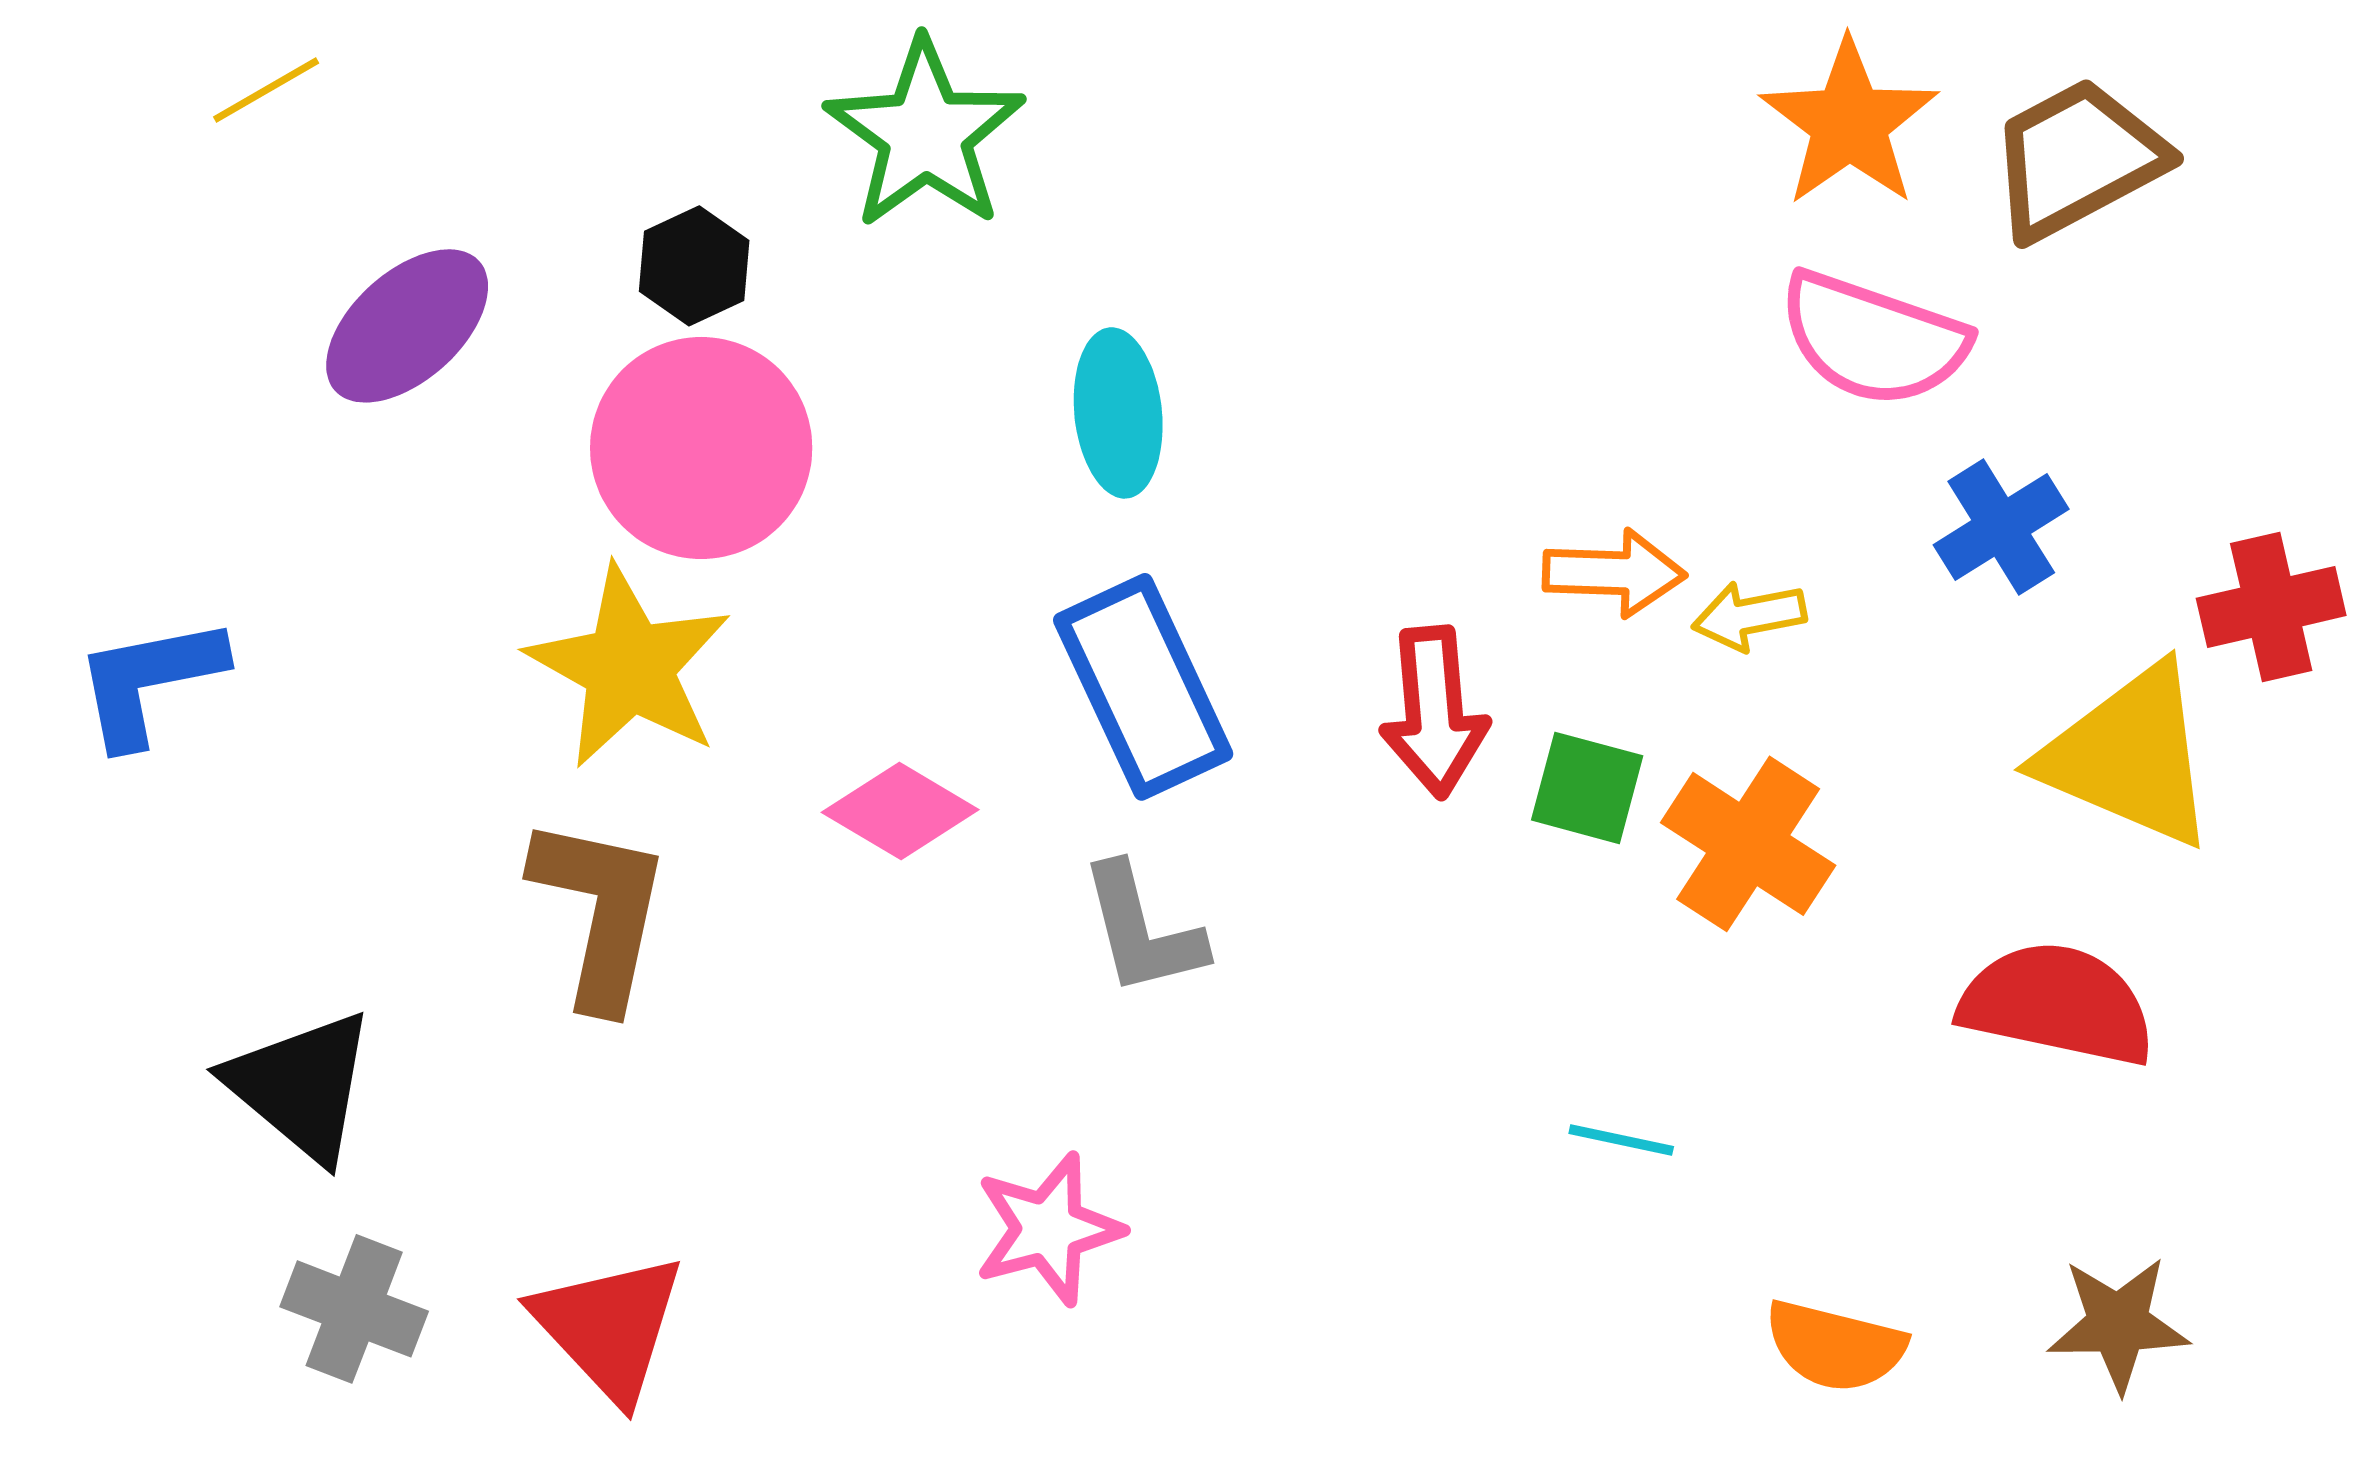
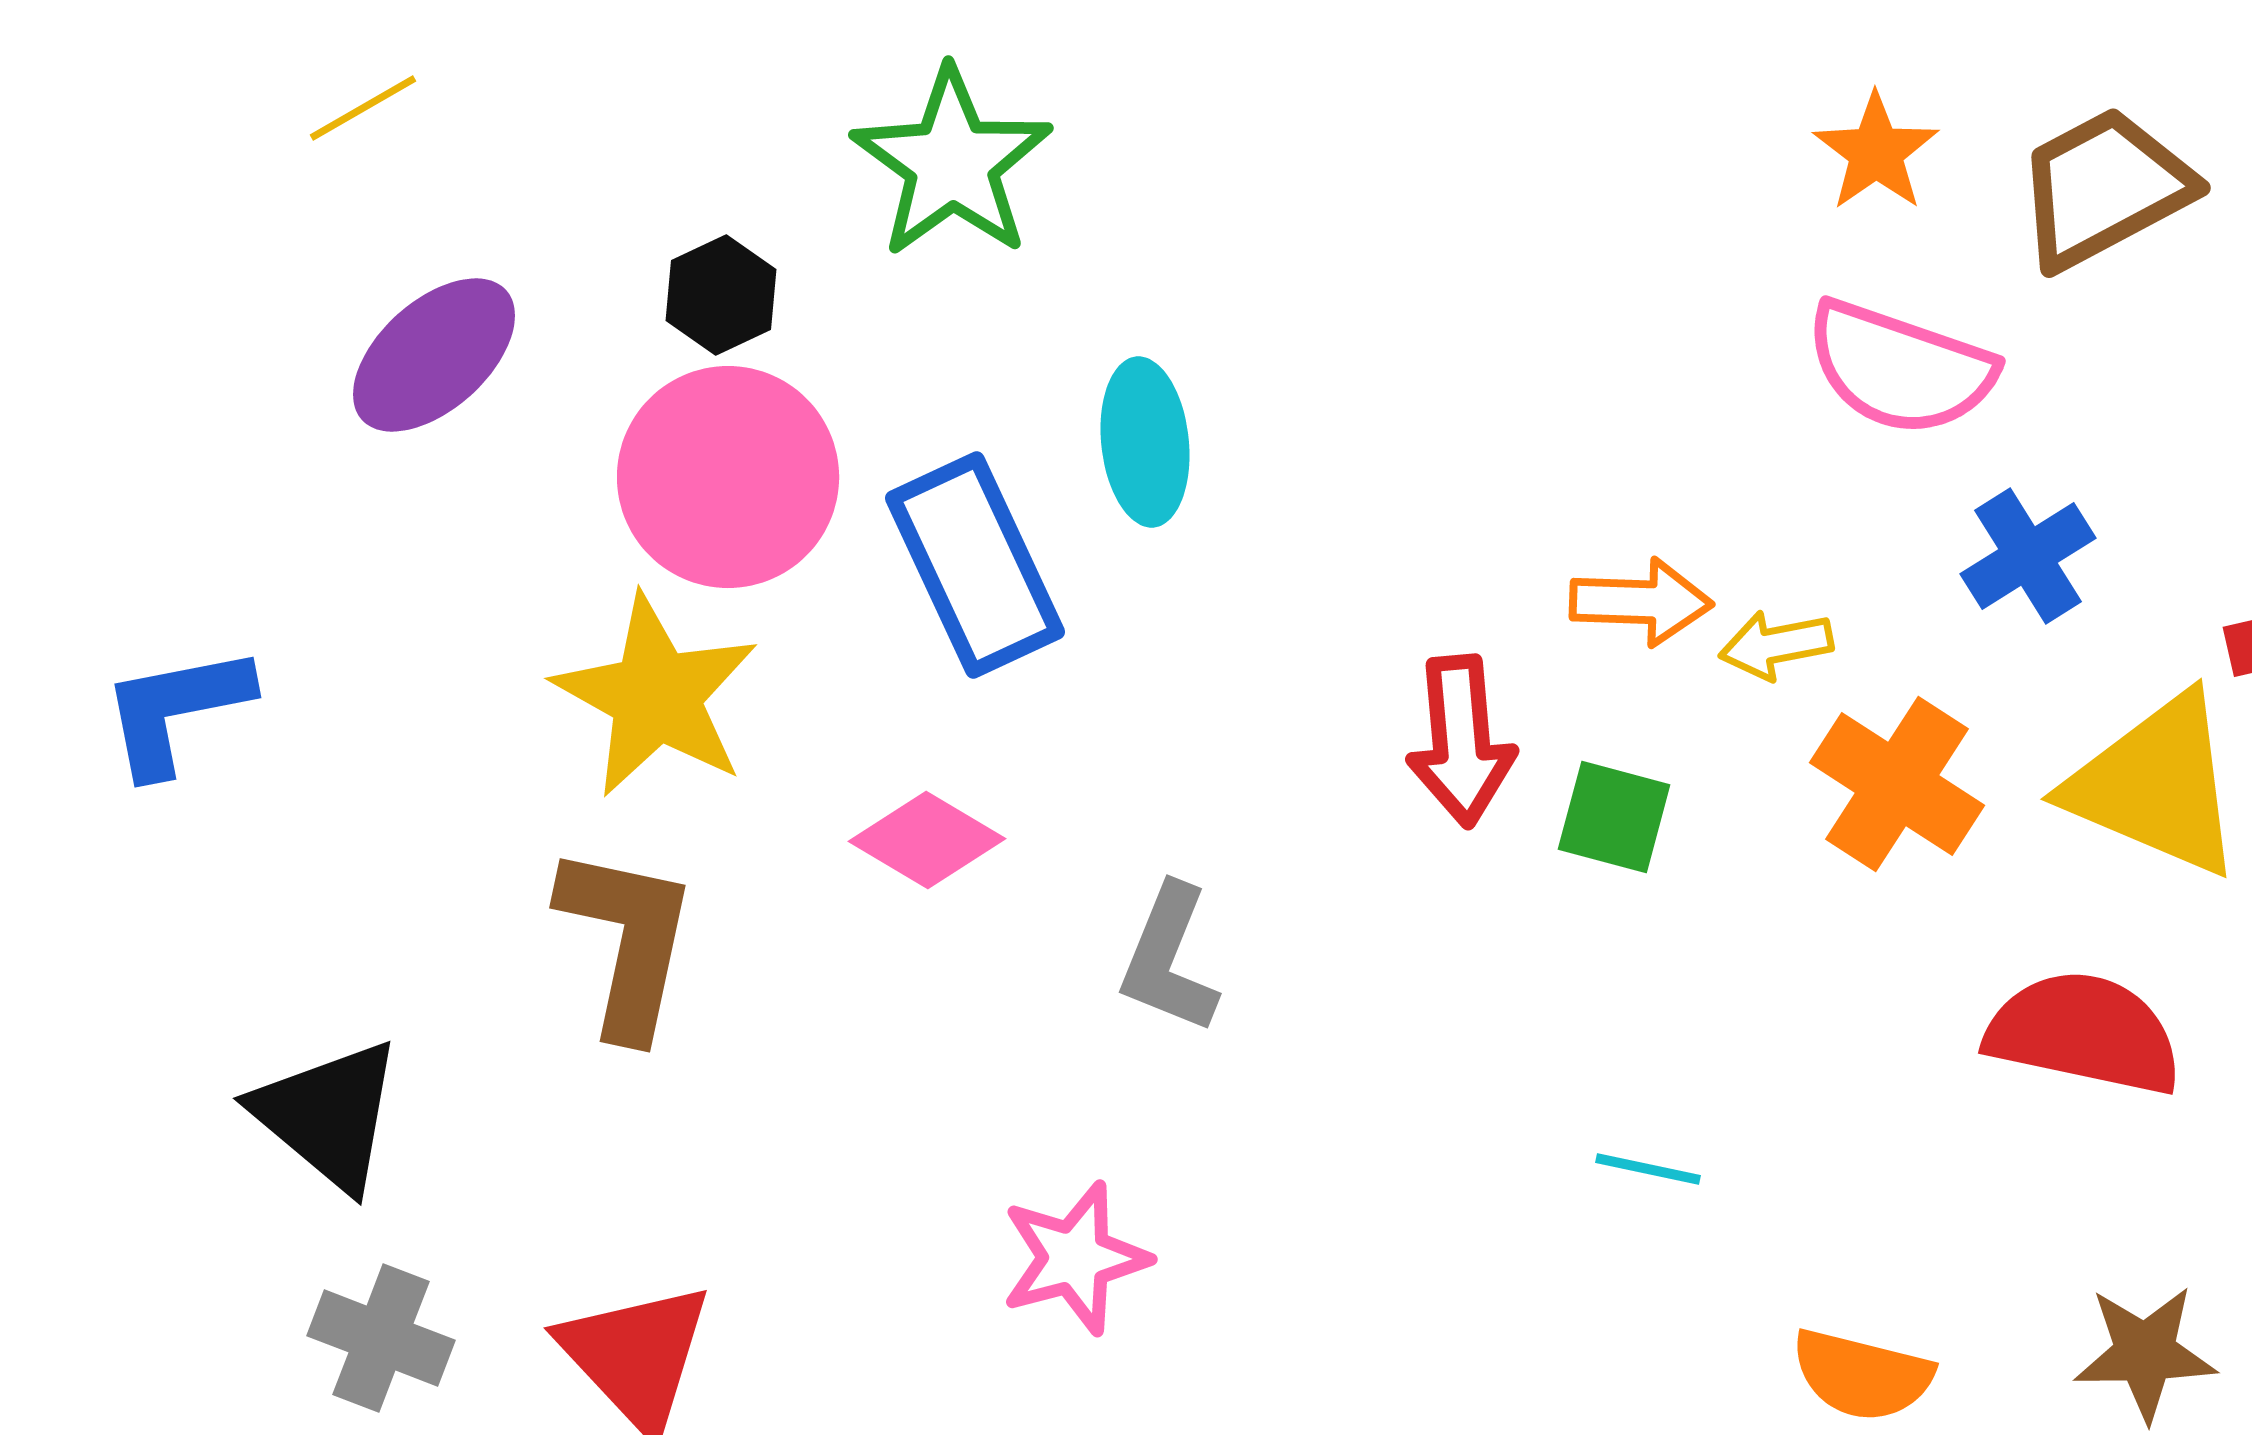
yellow line: (266, 90) -> (363, 108), moved
orange star: (1849, 123) -> (1876, 152), size x0.7
blue rectangle: (1143, 687) -> (975, 565), moved
orange cross: (1748, 844) -> (1897, 784), moved
gray L-shape: (1142, 930) -> (1169, 959), turned 36

